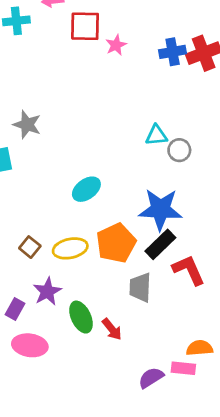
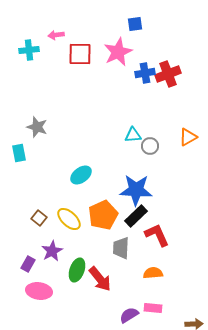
pink star: (116, 45) -> (118, 52), moved, size x1.8
yellow ellipse: (70, 248) -> (69, 219), turned 55
green ellipse: (81, 317) -> (77, 270), turned 45
red arrow: (112, 329) -> (100, 279), size x1.5
orange semicircle: (199, 348) -> (153, 273), moved

